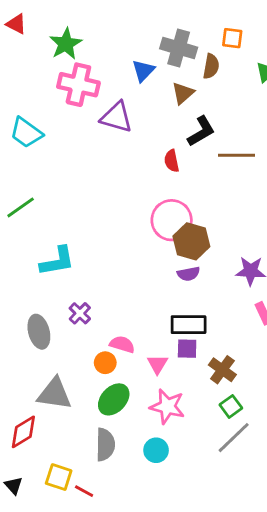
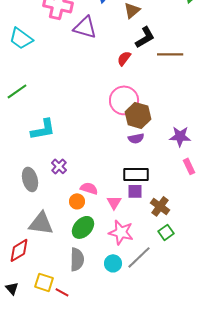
red semicircle: (172, 161) -> (124, 58), turned 49
gray line: (234, 438) -> (139, 257), moved

